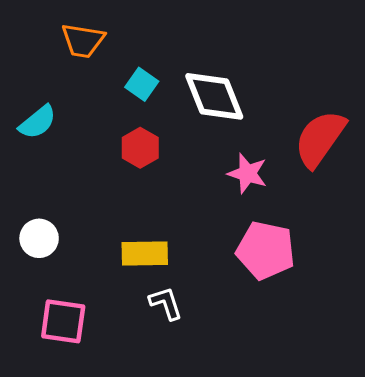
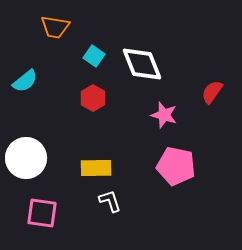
red semicircle: (320, 139) -> (212, 92), size x0.6
white circle: (39, 238) -> (26, 158), size x1.6

